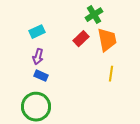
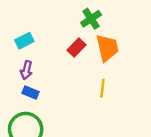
yellow line: (111, 74) -> (102, 88), moved

